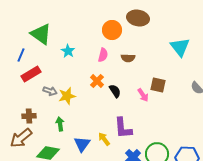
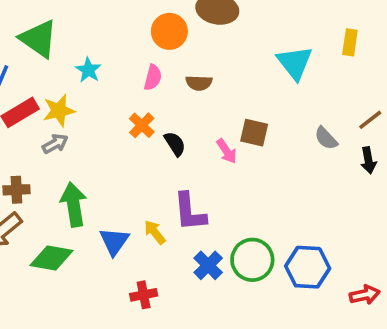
gray arrow: (50, 91) -> (55, 144), turned -48
yellow star: (67, 96) -> (59, 111), moved
green arrow: (60, 124) -> (74, 205), size x1.6

